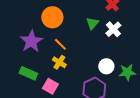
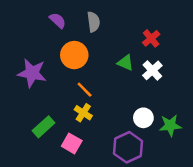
green triangle: (92, 23) -> (125, 63), turned -48
purple star: (31, 41) -> (32, 73), moved, turned -30
green rectangle: (28, 73) -> (44, 127), turned -66

